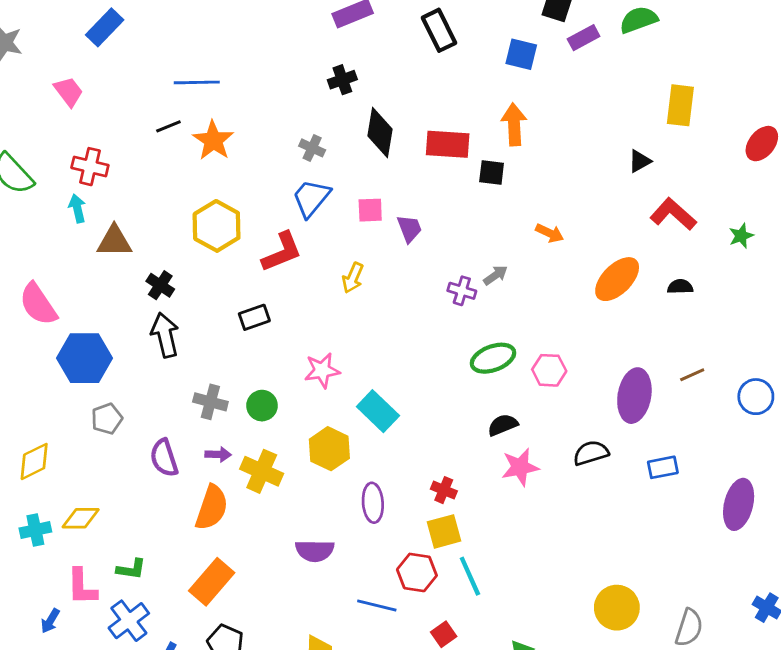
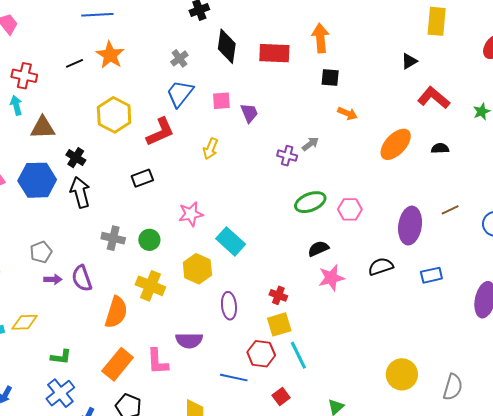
black line: (168, 126) -> (75, 63), moved
gray cross: (312, 148) -> (179, 58), turned 30
black square: (492, 173) -> (330, 77), moved
blue hexagon: (84, 358) -> (37, 180), moved
purple arrow: (218, 454) -> (53, 279), moved
pink L-shape: (82, 587) -> (158, 362), moved

